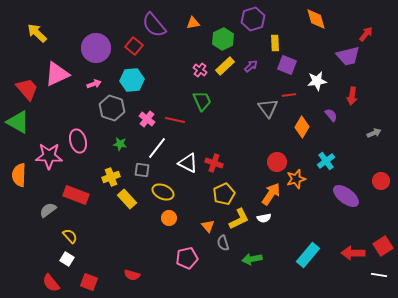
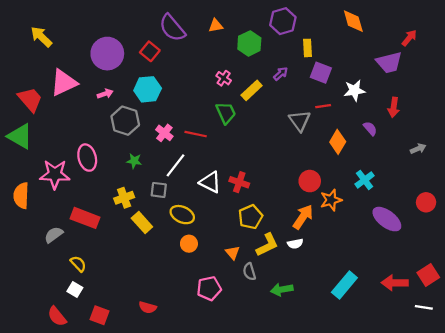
yellow rectangle: (225, 66) -> (252, 90), moved

